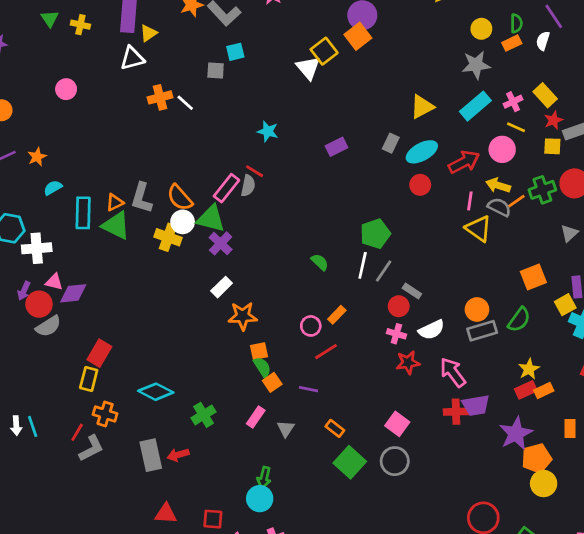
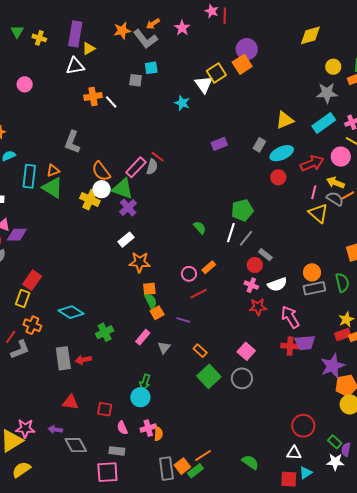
cyan star: (268, 131) -> (182, 103), moved
gray L-shape: (142, 198) -> (72, 142), moved
green semicircle: (519, 320) -> (342, 283), turned -54

